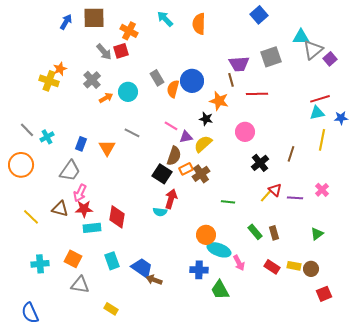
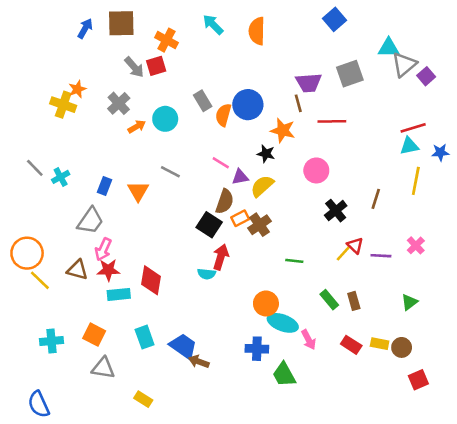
orange circle: (21, 165) -> (27, 253), moved

